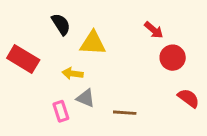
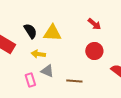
black semicircle: (61, 24) -> (30, 31), moved
red circle: (173, 58) -> (94, 51), moved

